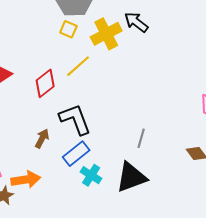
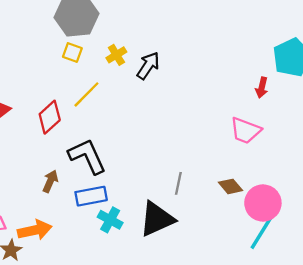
black arrow: (136, 22) -> (148, 66), moved, turned 90
yellow cross: (106, 34) -> (116, 55), size x0.6
gray line: (141, 138) -> (178, 183), moved
blue rectangle: (76, 154) -> (91, 196), turned 32

